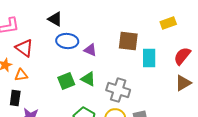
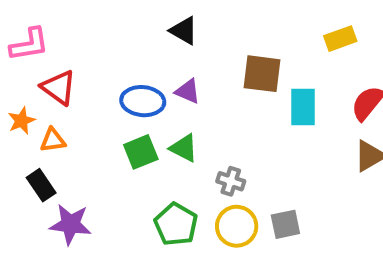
black triangle: (55, 19) -> (184, 31), moved
blue ellipse: (67, 41) -> (143, 101), moved
gray cross: (118, 90) -> (231, 181), moved, size x0.6
black rectangle: (15, 98) -> (41, 185), turned -42

